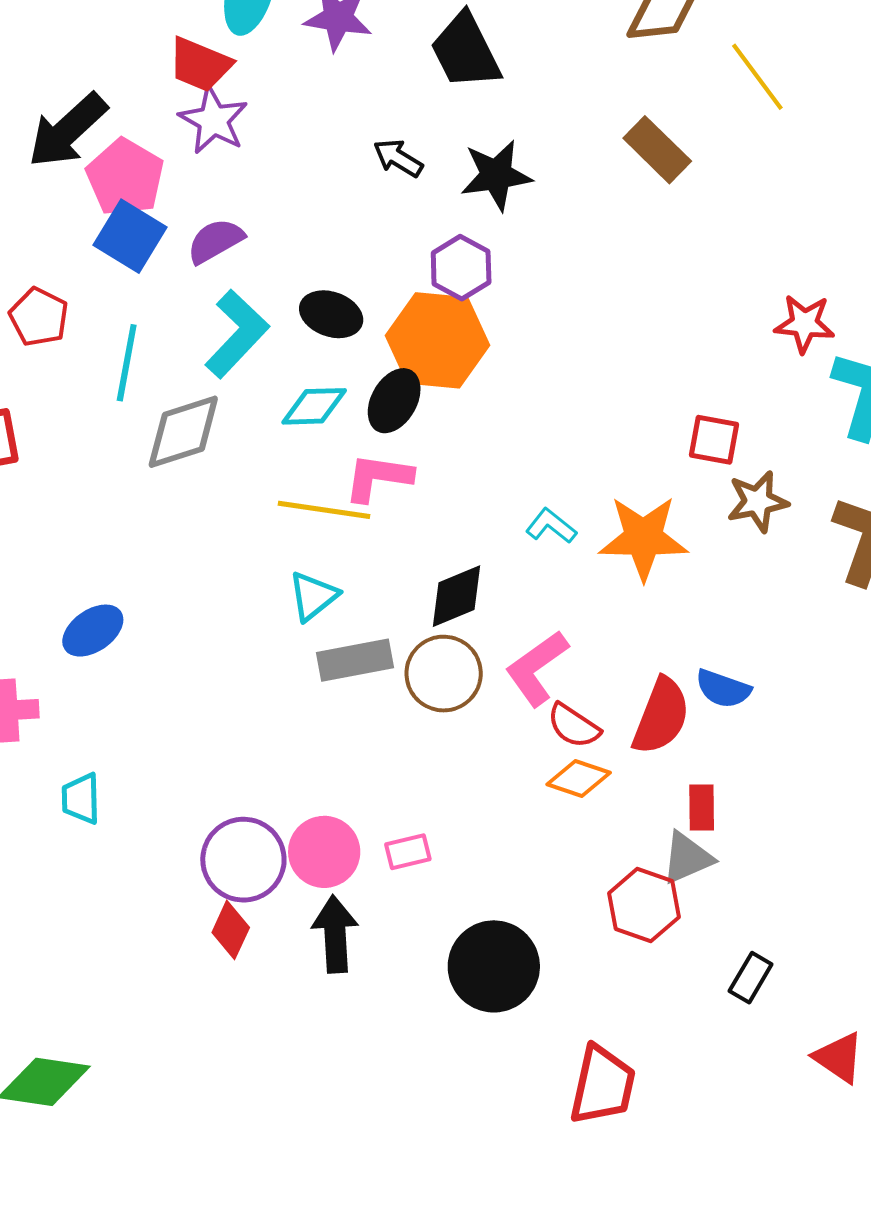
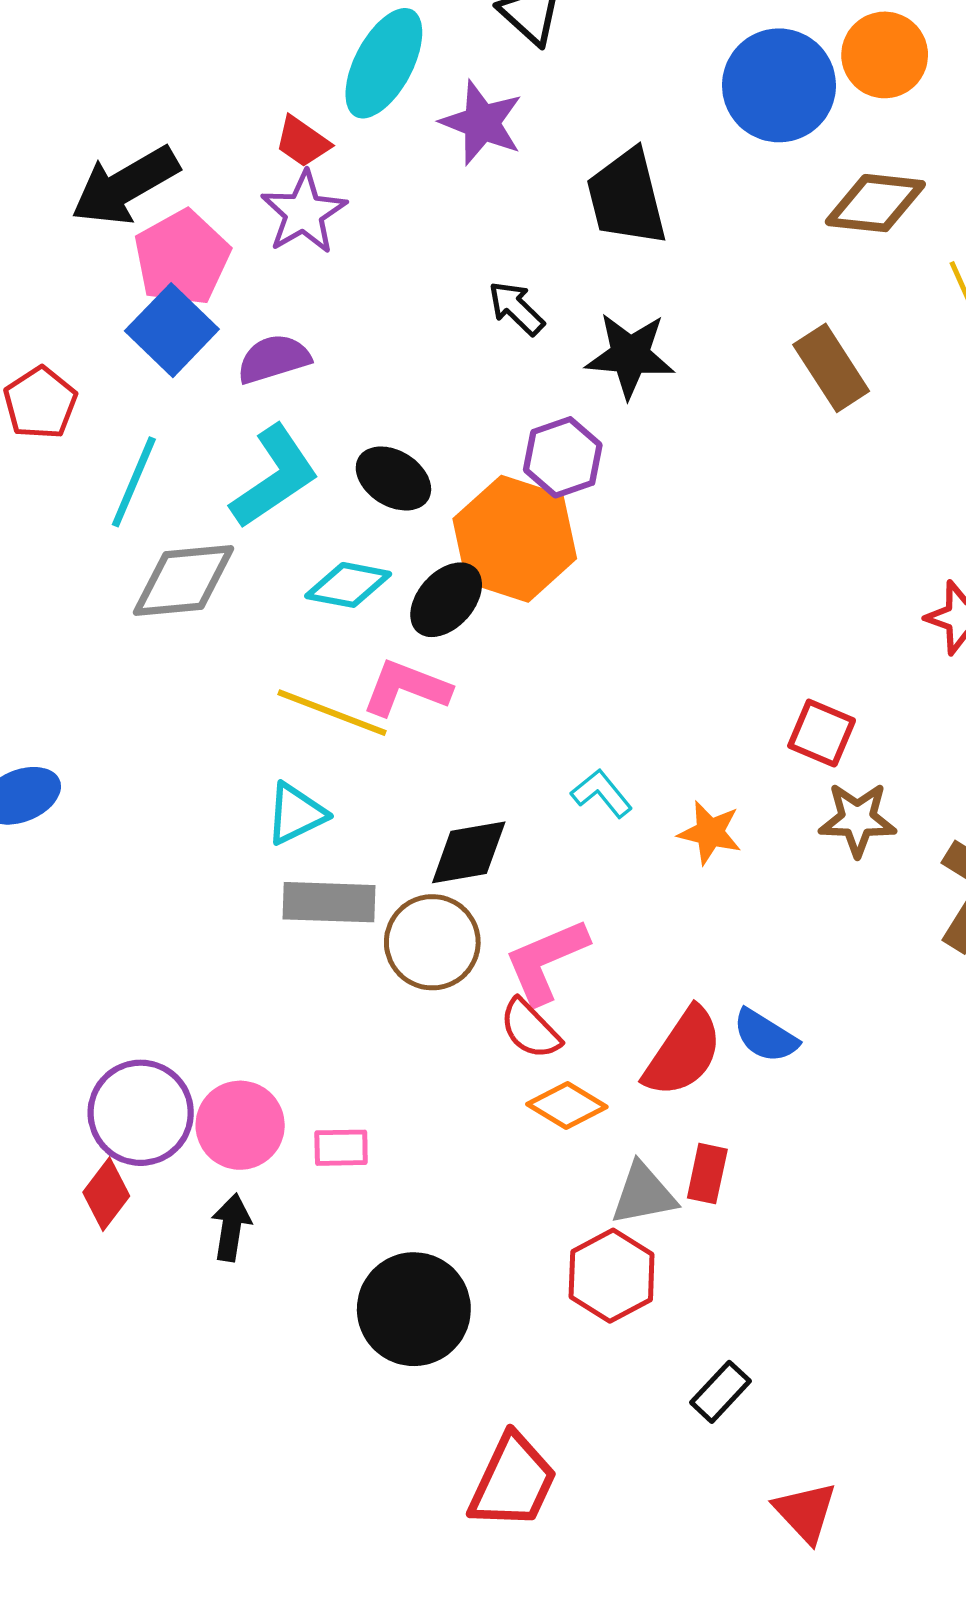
red trapezoid: (200, 64) -> (303, 142), size x0.7
orange star: (643, 538) -> (710, 833), size x0.6
red semicircle: (574, 726) -> (530, 1029), moved
gray triangle: (687, 858) -> (644, 1194), moved
black arrow: (335, 934) -> (231, 1227), size x0.7

